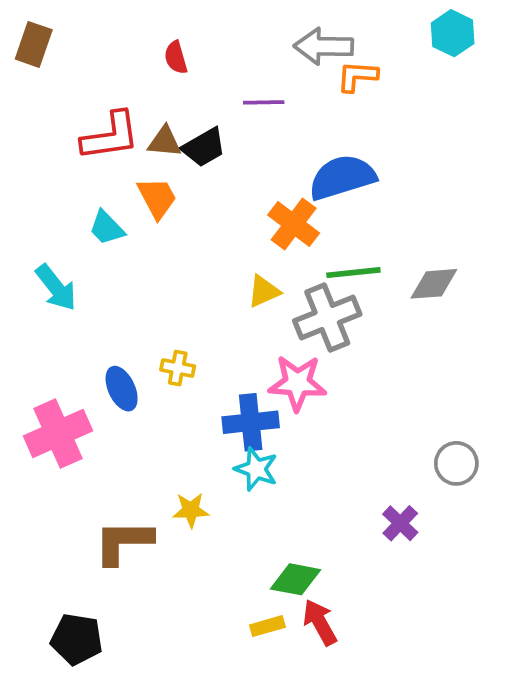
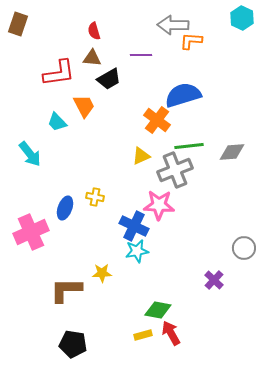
brown triangle: (165, 142) -> (92, 58), moved
blue ellipse: (122, 389) -> (65, 208), turned 45
blue cross: (251, 422) -> (134, 226), turned 32
cyan star: (256, 469) -> (137, 251), turned -30
black pentagon: (77, 639) -> (73, 344), moved

